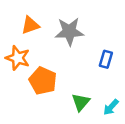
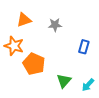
gray star: (69, 32) -> (55, 25), size x0.6

